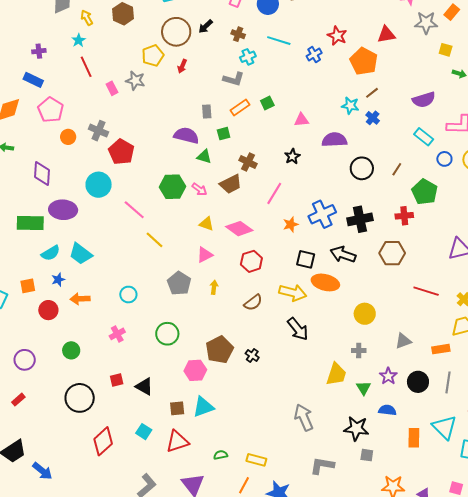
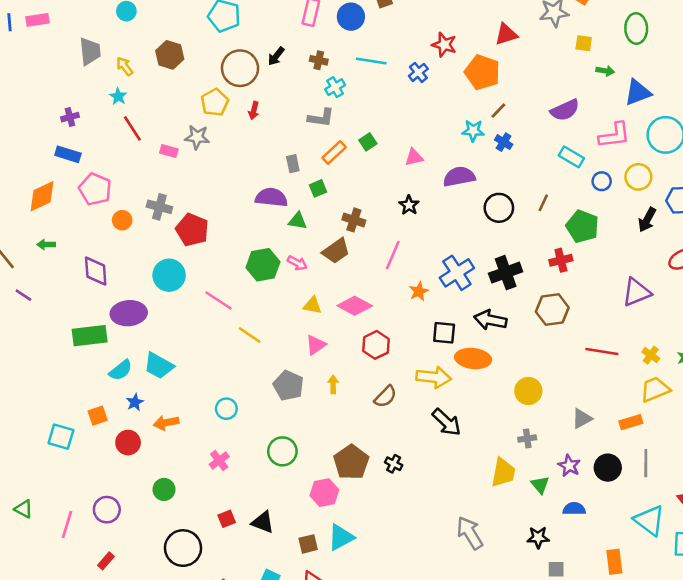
pink rectangle: (112, 88) -> (169, 151), turned -40
black star: (356, 428) -> (538, 537), size x0.7
orange rectangle: (414, 438) -> (614, 562), moved

